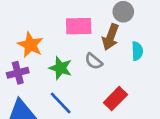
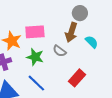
pink rectangle: (79, 26) -> (35, 32), moved
cyan semicircle: (137, 51) -> (92, 42), turned -40

